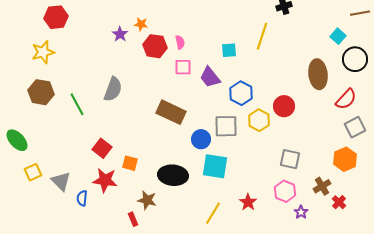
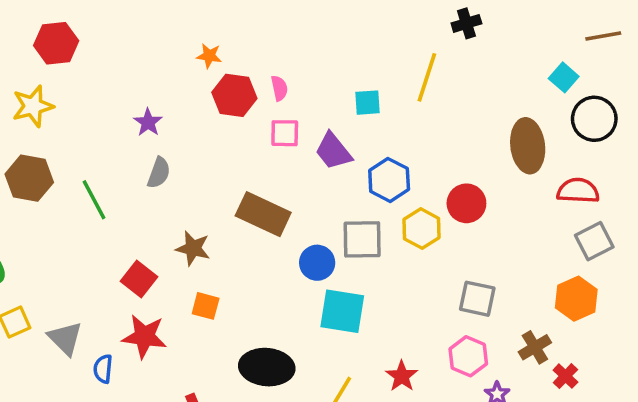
purple star: (120, 34) -> (148, 122), moved
gray semicircle: (113, 89) -> (159, 173), size x0.7
red semicircle: (346, 99) -> (578, 191), turned -130
orange square: (130, 163) -> (206, 306), moved
black ellipse: (173, 175) -> (267, 367), moved
brown star: (147, 200) -> (193, 248), moved

